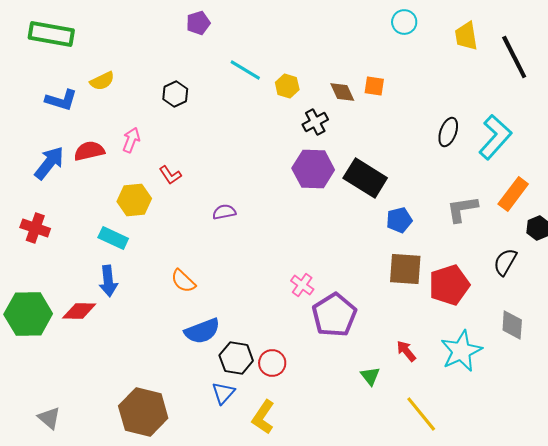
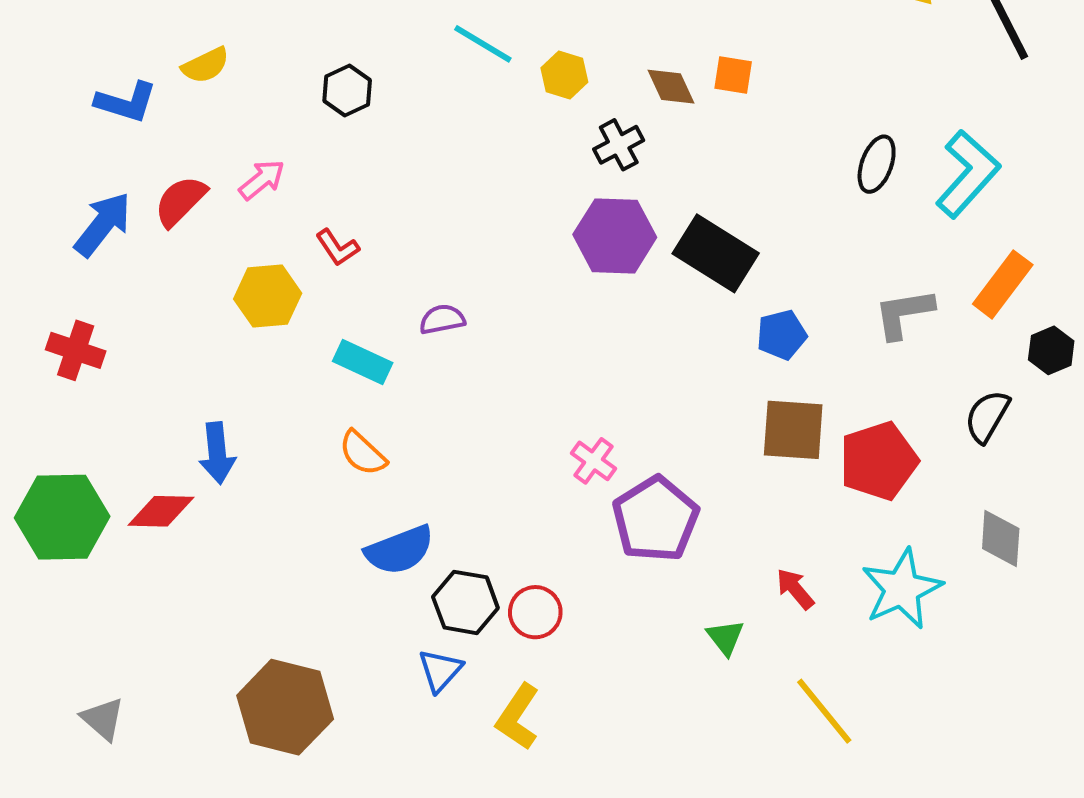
pink arrow: (131, 140) -> (262, 180), turned 30
red semicircle: (89, 151) -> (180, 201), turned -32
cyan rectangle: (113, 238) -> (363, 362), moved

